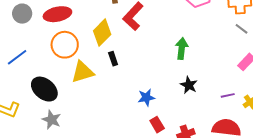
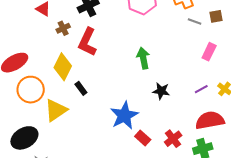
black ellipse: (44, 89) -> (24, 138), turned -52
blue star: (146, 97) -> (124, 115), size x1.6

